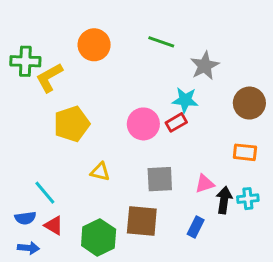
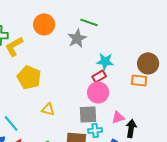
gray star: (205, 66) -> (77, 38), moved
yellow pentagon: (72, 124) -> (29, 77), turned -30
pink circle: (143, 124) -> (98, 92), moved
orange rectangle: (245, 152) -> (139, 80), moved
cyan cross: (248, 199) -> (95, 130), moved

